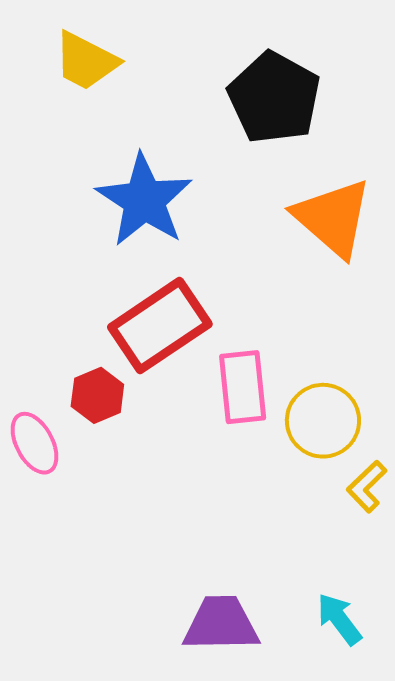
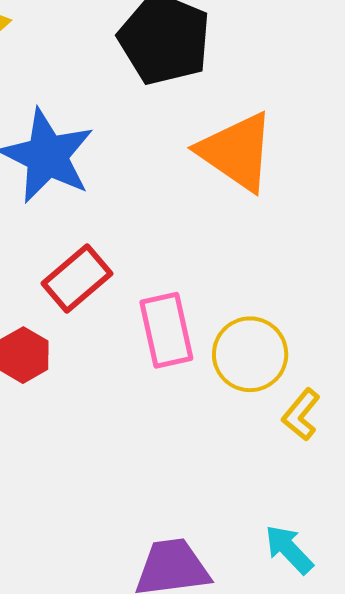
red rectangle: (160, 326) -> (77, 279), size x0.7

